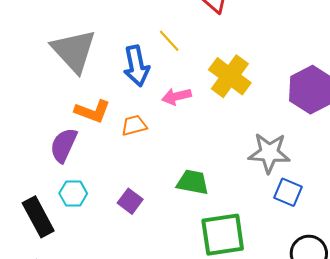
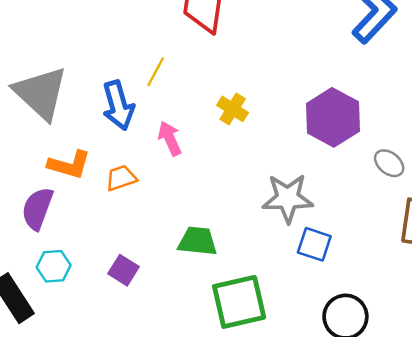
yellow line: (169, 41) -> (156, 72), turned 75
yellow cross: (230, 76) -> (233, 109), size x0.6
pink arrow: (176, 96) -> (170, 138), turned 84

